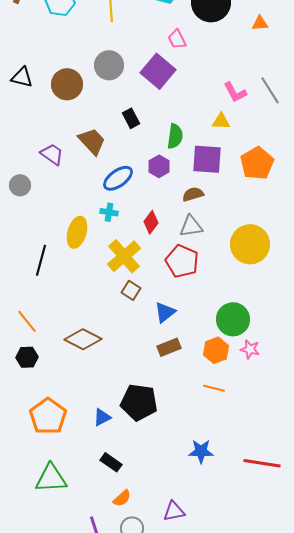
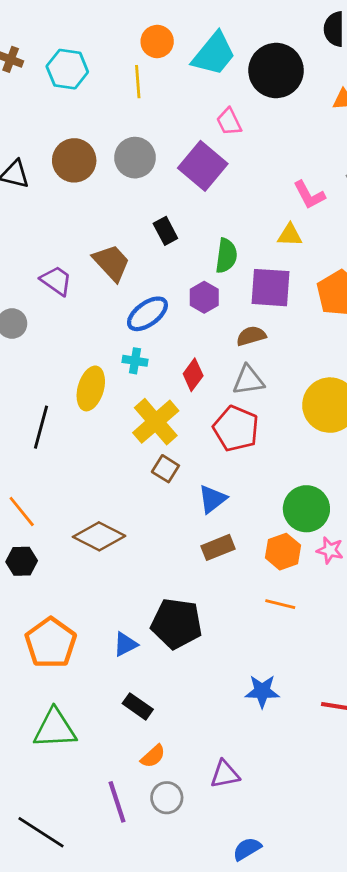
brown circle: (67, 84) -> (74, 160), moved

